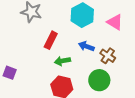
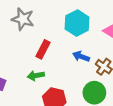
green arrow: (62, 61) -> (36, 76), moved

